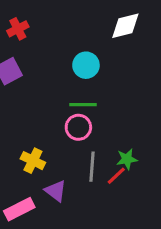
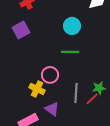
pink circle: (78, 127) -> (50, 75), moved

